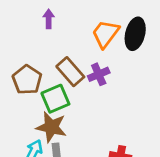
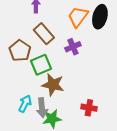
brown rectangle: (70, 72) -> (44, 34), moved
brown star: (51, 127) -> (53, 85), moved

